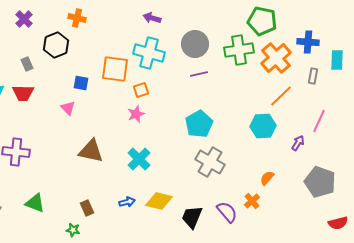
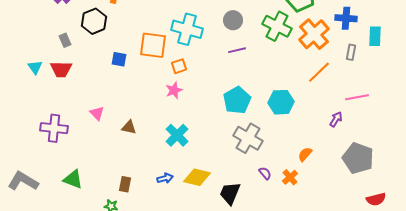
gray circle: (195, 44) -> (233, 20), size x0.7
green cross: (239, 50) -> (277, 26), turned 36
pink triangle: (68, 108) -> (97, 113), moved
pink line: (319, 121) -> (357, 97), turned 55
cyan hexagon: (263, 126) -> (281, 102), moved
brown triangle: (91, 151) -> (129, 127), size x0.6
brown rectangle: (87, 208) -> (125, 184), turned 35
purple semicircle: (227, 212) -> (265, 173), moved, size x0.6

